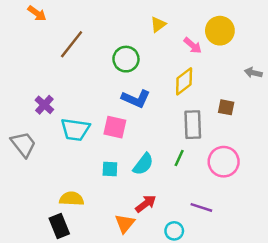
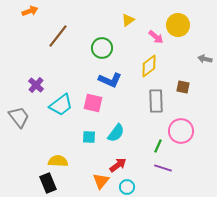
orange arrow: (37, 13) -> (30, 11), turned -56
cyan trapezoid: (75, 130) -> (61, 105), turned -45
green line: (179, 158) -> (158, 146), moved
cyan circle: (174, 231) -> (127, 187), moved

